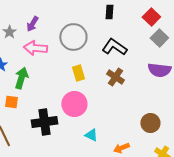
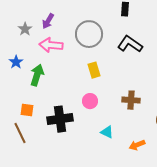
brown cross: (115, 77) -> (131, 100), moved, turned -30
orange square: (11, 102) -> (27, 110), moved
pink circle: (74, 104) -> (90, 101), size x0.6

